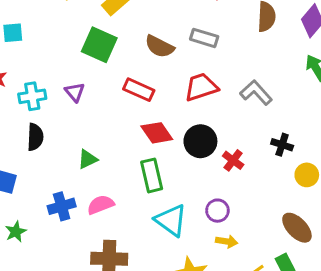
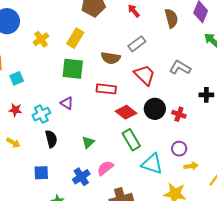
gray rectangle: (204, 38) -> (137, 44), turned -36
red trapezoid: (201, 87) -> (145, 75), turned 80

